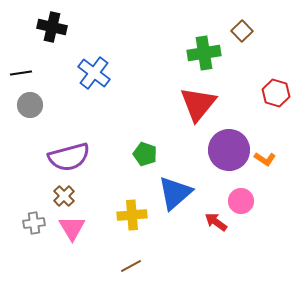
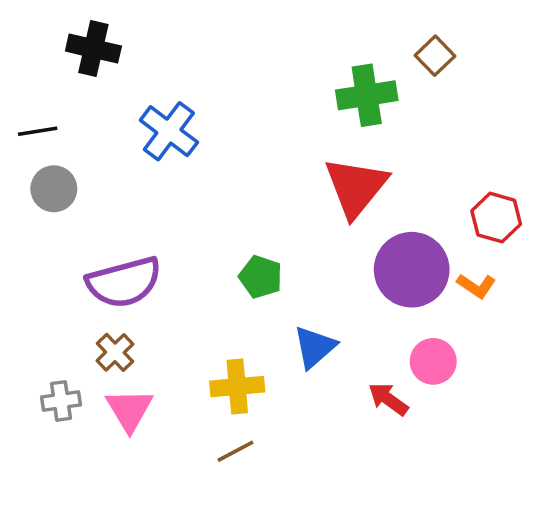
red hexagon: (276, 93) -> (496, 218), moved
blue triangle: (175, 193) -> (315, 347), size x0.7
brown line: (131, 266) -> (235, 451), moved

